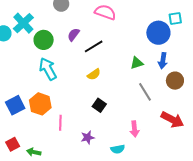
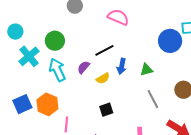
cyan cross: (23, 23) -> (29, 56), moved
purple semicircle: (73, 35) -> (83, 67), moved
blue arrow: (163, 61) -> (122, 66), moved
black square: (99, 105) -> (106, 110), turned 32

